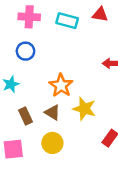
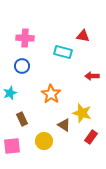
cyan rectangle: (67, 21) -> (63, 52), moved
yellow star: (84, 109) -> (82, 113), moved
brown triangle: (52, 112) -> (64, 125), moved

